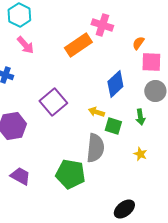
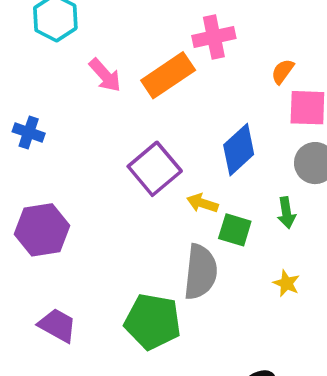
pink cross: (102, 25) -> (214, 37), turned -30
pink arrow: (25, 45) -> (105, 75), moved
purple square: (53, 102) -> (155, 169), moved

